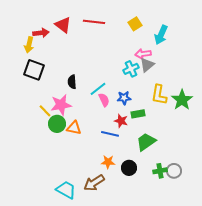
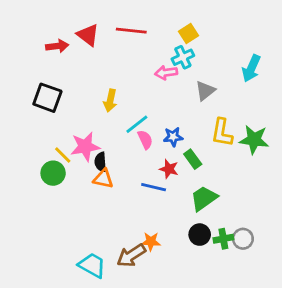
cyan arrow: (161, 35) -> (251, 68), moved
yellow arrow: (29, 45) -> (110, 101), moved
pink arrow: (143, 54) -> (166, 73), moved
cyan cross: (131, 69) -> (183, 57), moved
black semicircle: (72, 82) -> (101, 162), moved
green star: (182, 100) -> (254, 140), turned -30
green rectangle: (138, 114) -> (193, 159), turned 64
green circle: (57, 124) -> (53, 173), moved
orange star: (108, 162) -> (151, 242), moved
black circle: (129, 168) -> (200, 235), moved

